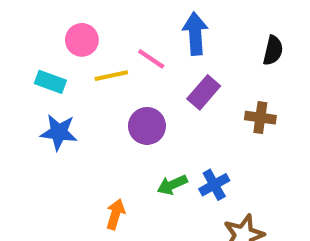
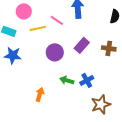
purple rectangle: (204, 92) -> (82, 45), moved
green arrow: (172, 185) -> (67, 80), turned 40

